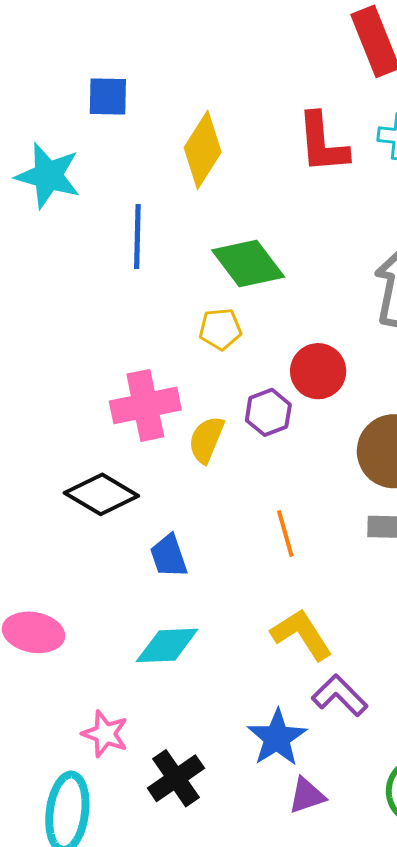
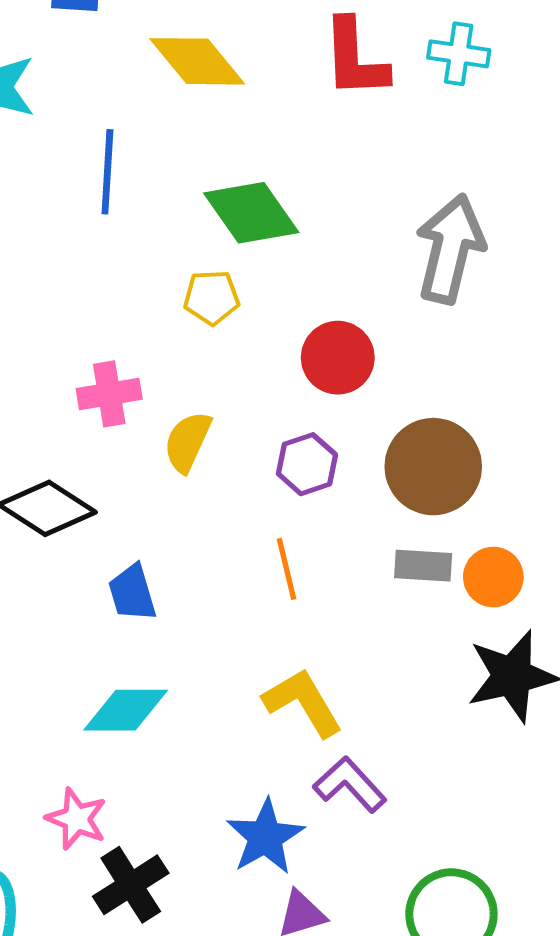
yellow diamond: (203, 150) -> (197, 61), turned -74
pink cross: (145, 405) -> (109, 394), size x0.7
purple hexagon: (268, 412) -> (307, 464), moved
pink star: (105, 734) -> (76, 819), moved

